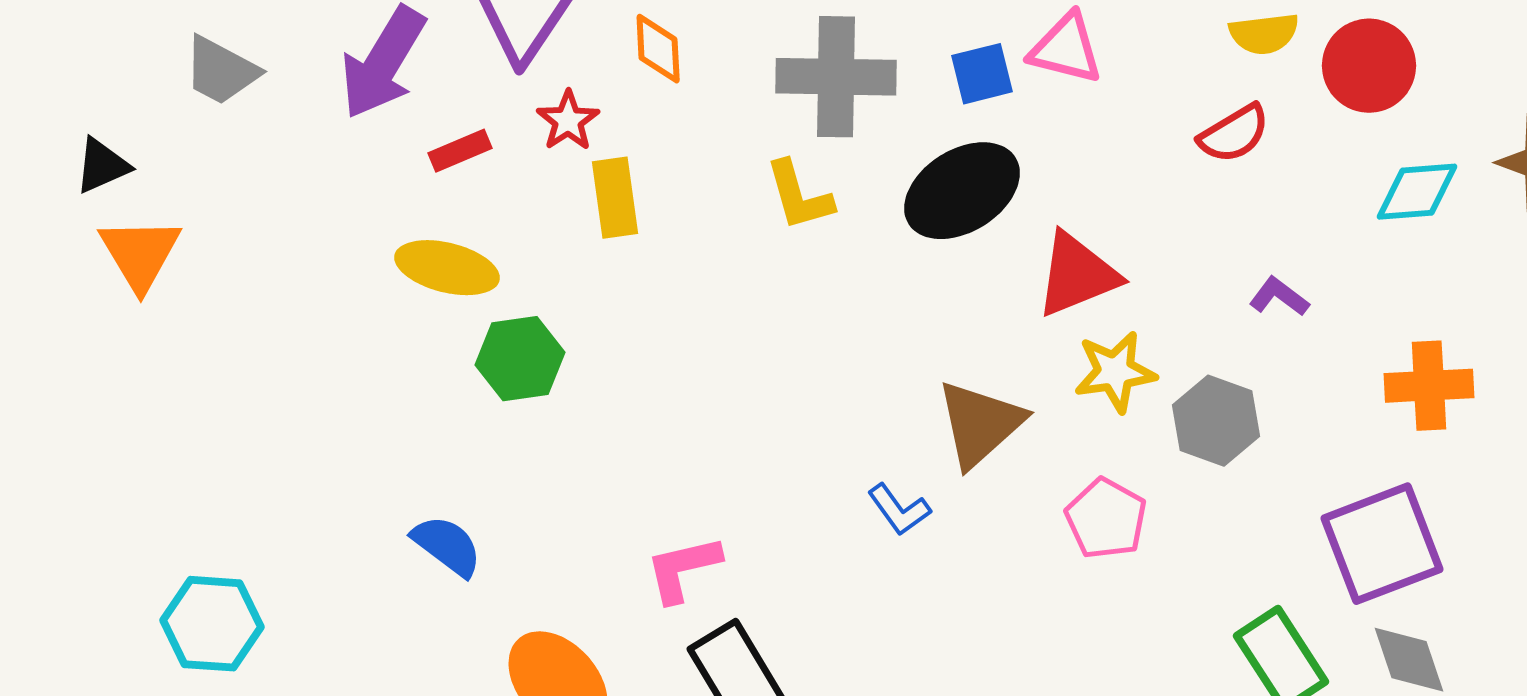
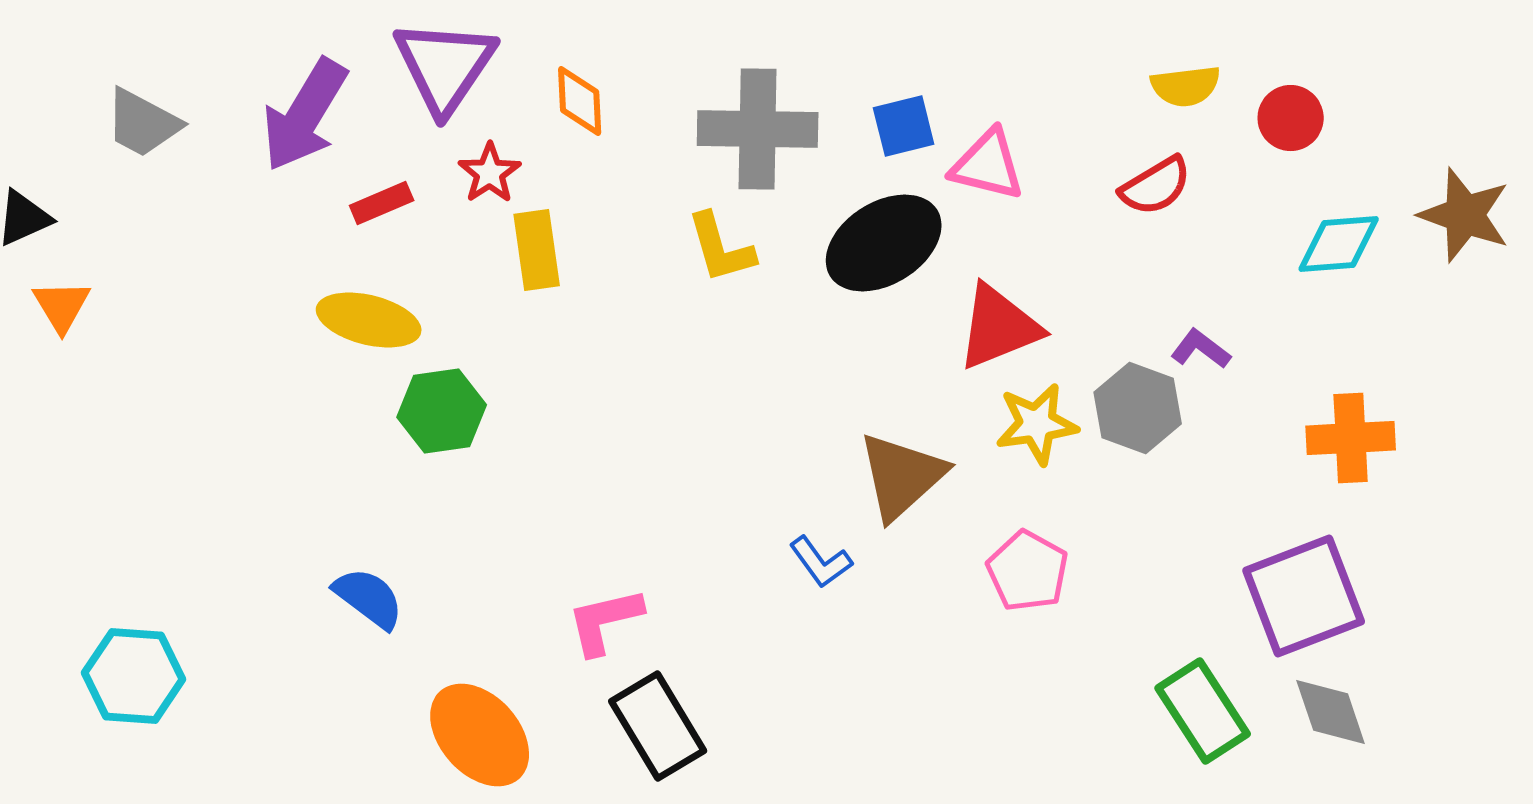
pink triangle: (1066, 49) -> (988, 165), moved
red circle: (1369, 66) -> (1291, 118), size x0.7
orange triangle: (140, 254) -> (62, 306), size x0.7
gray hexagon: (1216, 421) -> (1138, 408), moved

